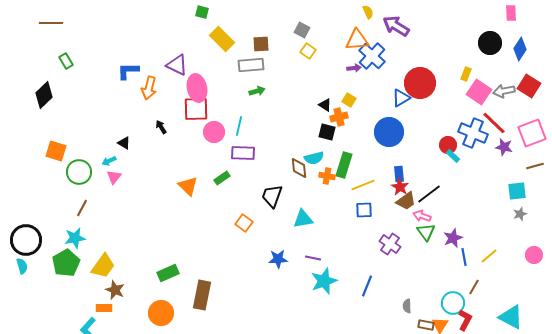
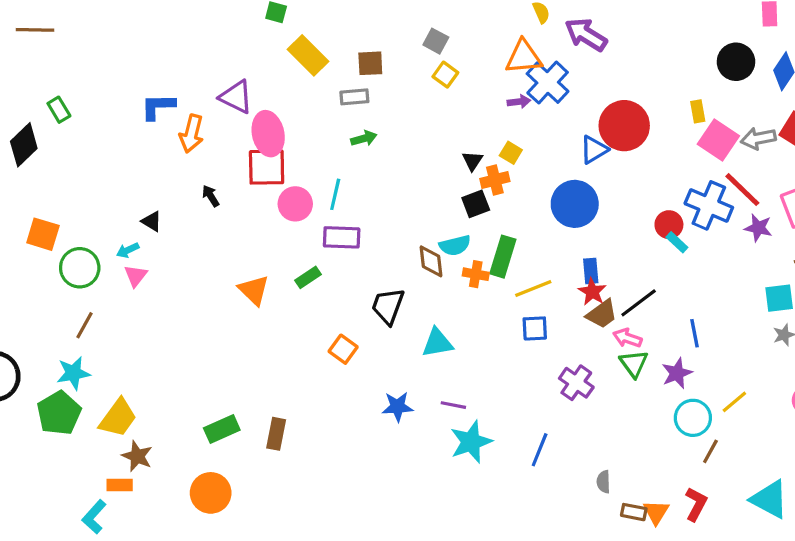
green rectangle: (66, 61) -> (59, 110), moved
gray rectangle: (251, 65) -> (354, 97), size x0.7
yellow rectangle: (466, 74) -> (698, 111), turned -32
black triangle: (325, 105) -> (473, 161), turned 32
black square: (327, 132) -> (476, 204), turned -36
blue line: (464, 257) -> (694, 333), moved
brown rectangle: (202, 295) -> (276, 434), moved, size x0.7
cyan circle: (453, 303) -> (693, 418), moved

